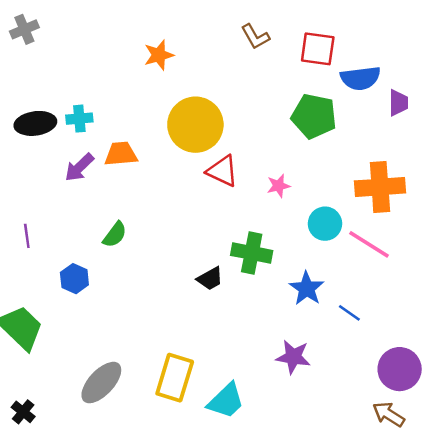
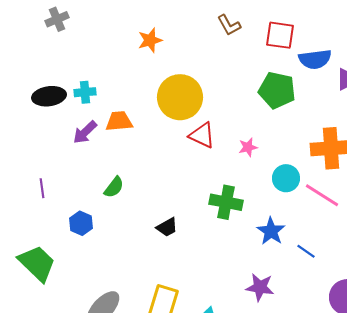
gray cross: (24, 29) -> (57, 19), moved
black trapezoid: (210, 279) -> (167, 227), moved

